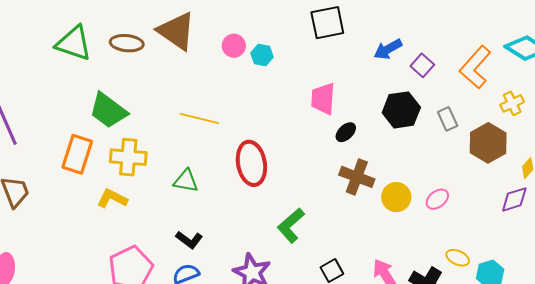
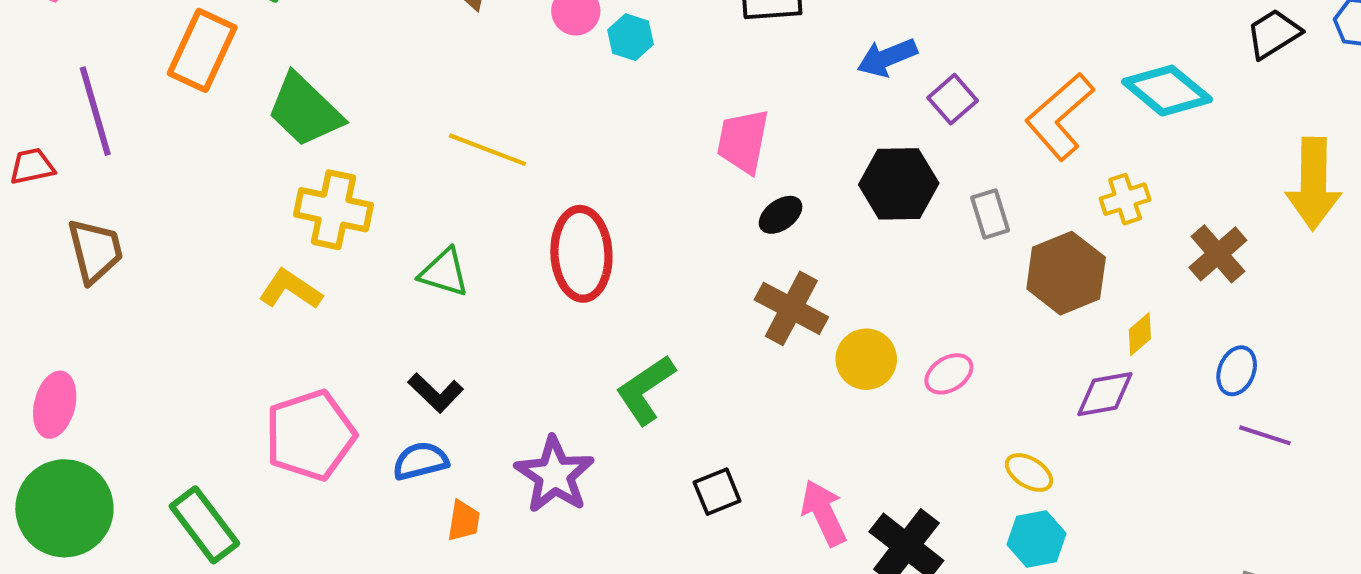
orange rectangle: (77, 154) -> (202, 50), moved
yellow ellipse: (458, 258) -> (1029, 473), moved

